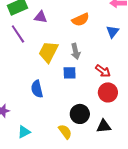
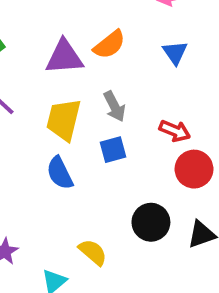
purple triangle: (41, 17) -> (64, 57), moved, size x1.5
blue semicircle: (37, 89) -> (60, 173), moved
yellow semicircle: (65, 132) -> (93, 252), moved

